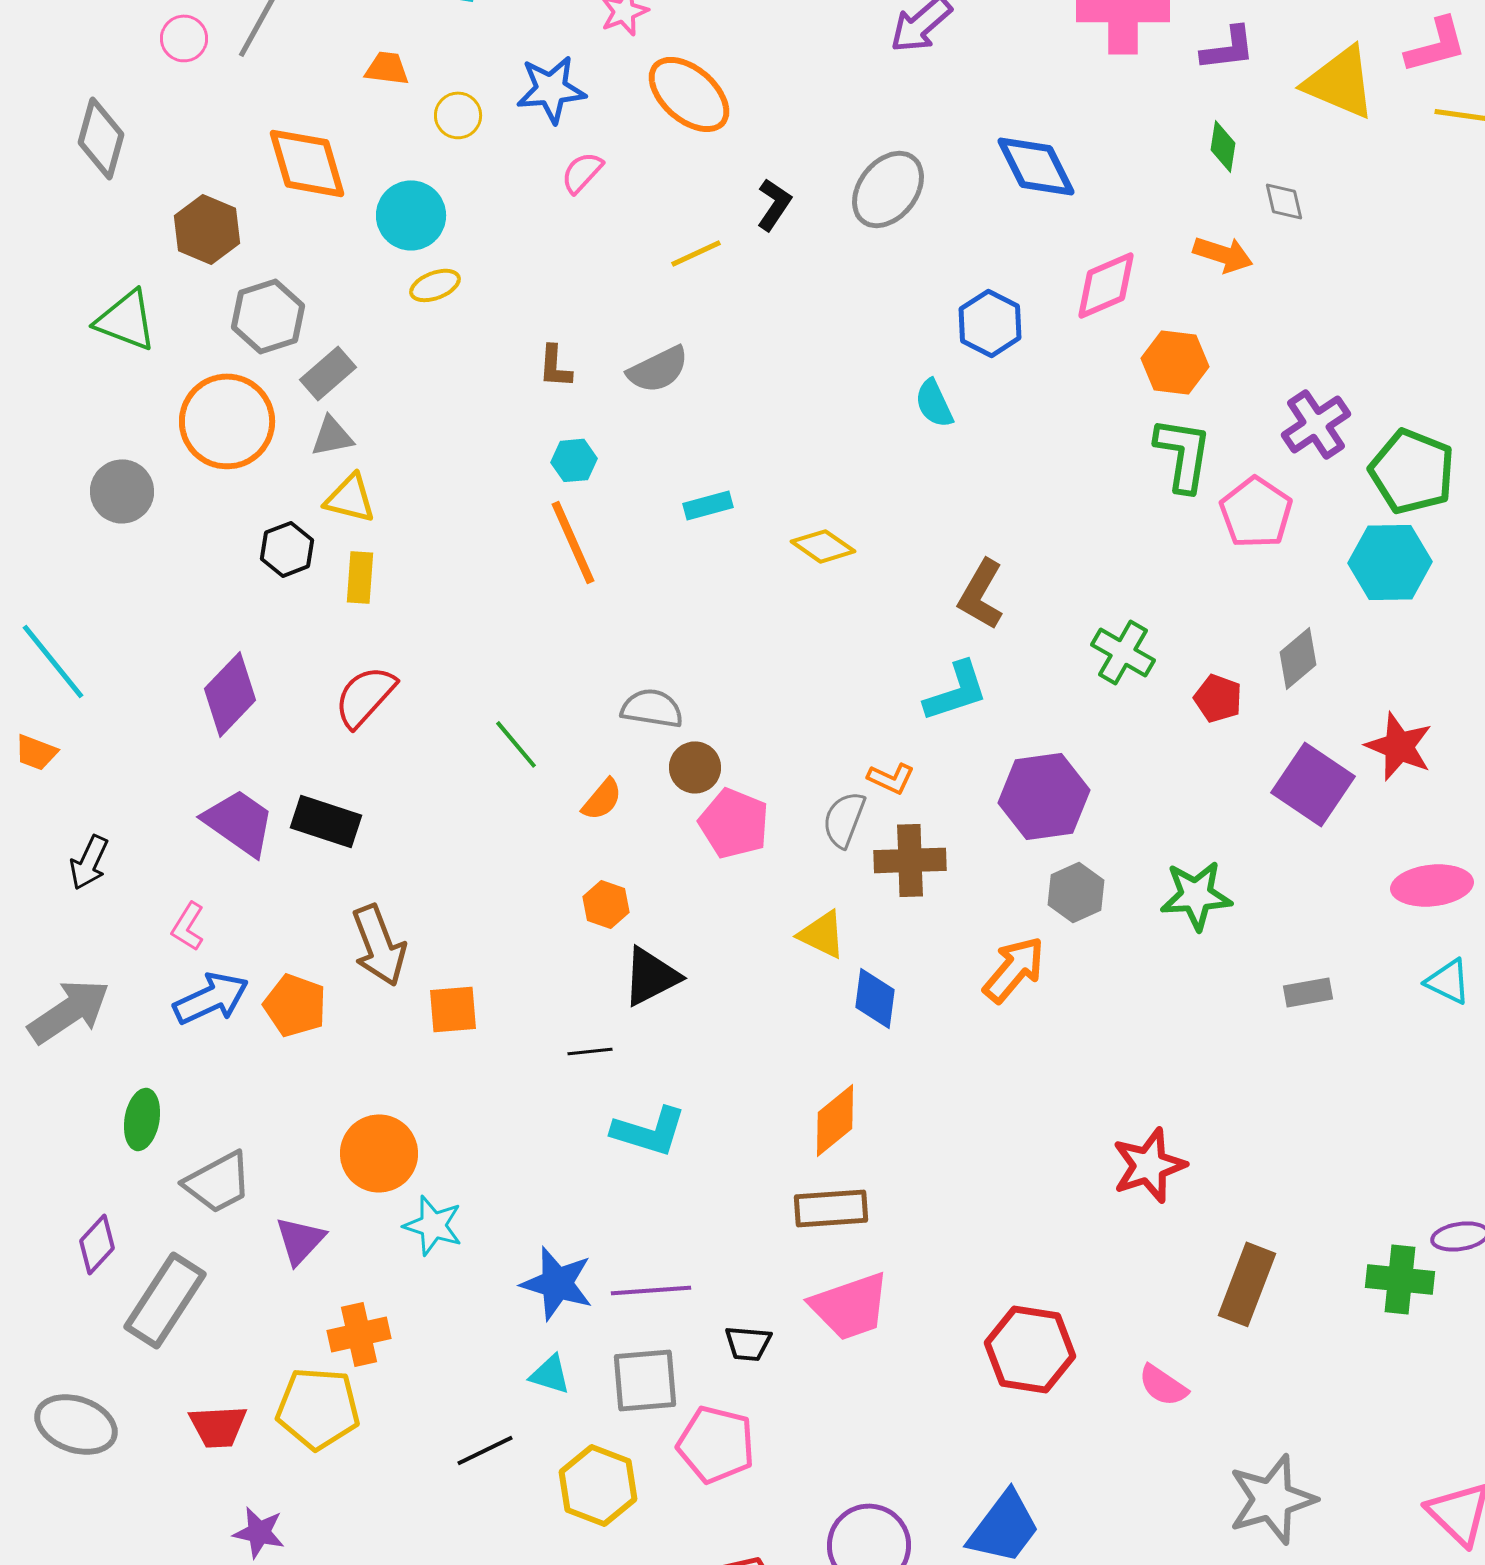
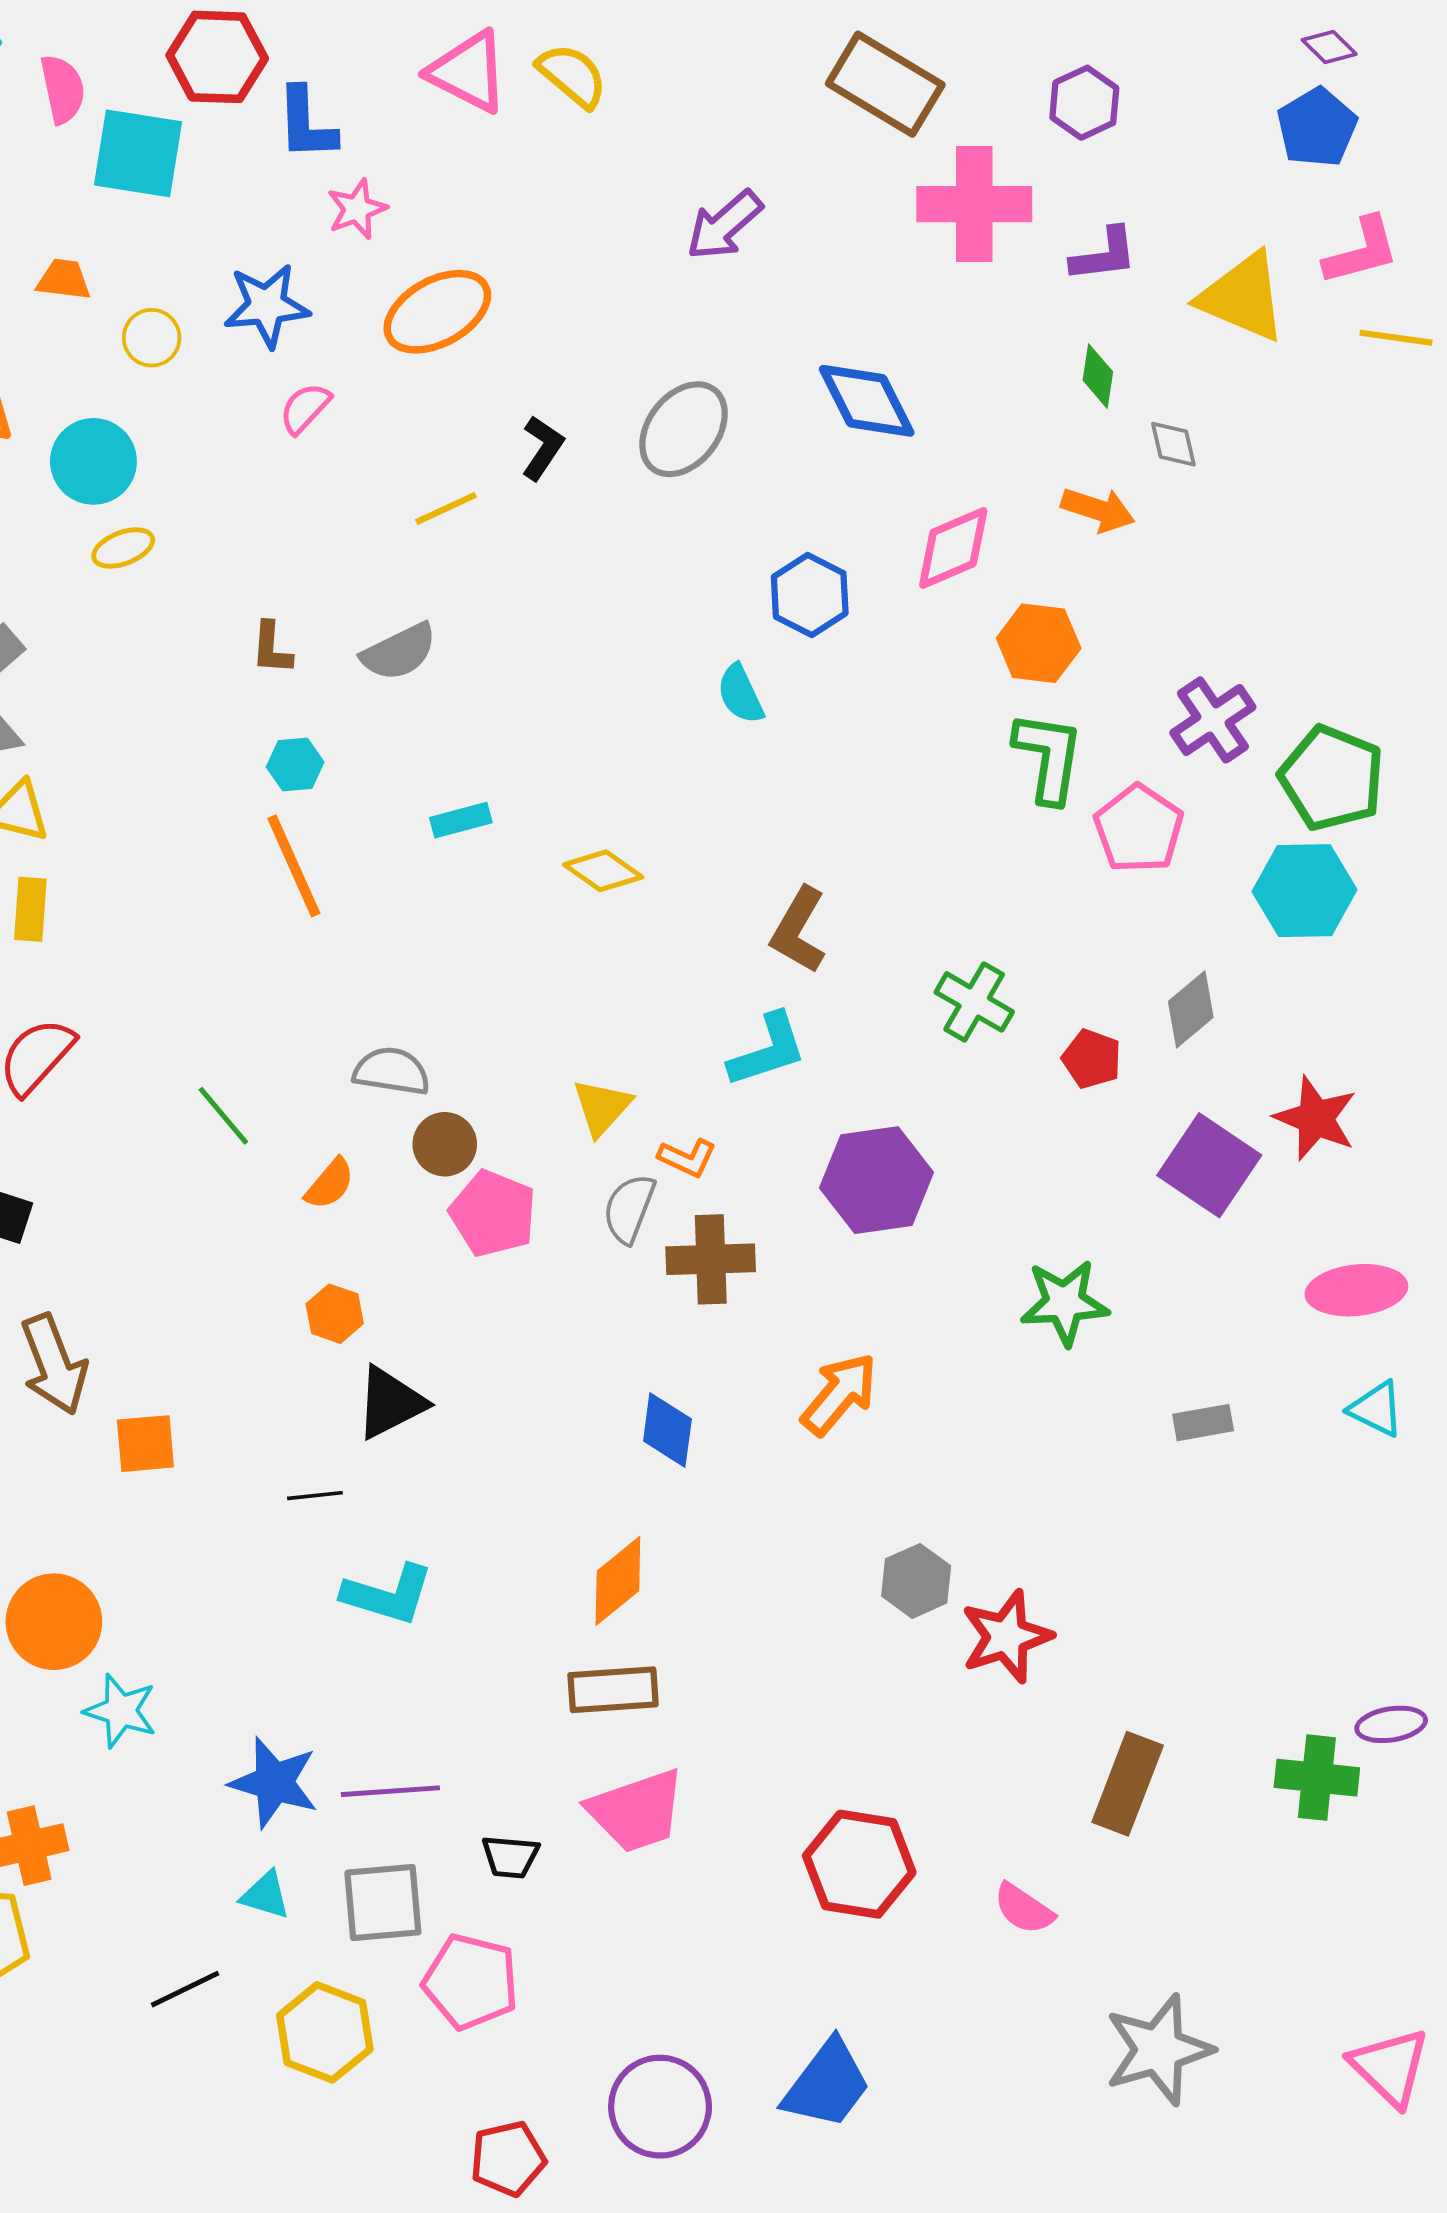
orange ellipse: (689, 94) -> (437, 312), turned -70
gray hexagon: (1076, 892) -> (916, 1581), moved
yellow triangle: (822, 934) -> (602, 1107), moved, turned 46

